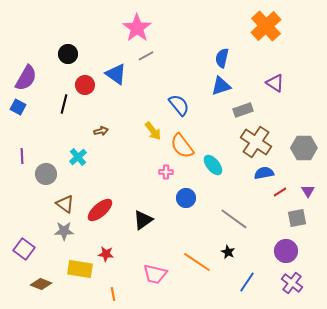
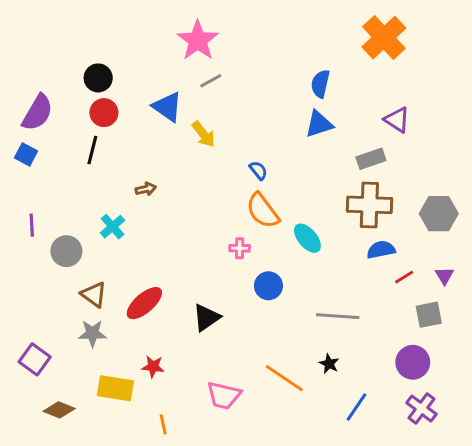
red circle: (85, 85) -> (104, 113), moved
blue semicircle: (179, 105) -> (258, 170), moved, size x0.6
gray rectangle: (243, 110) -> (371, 159), moved
yellow arrow: (153, 131) -> (204, 134), moved
brown cross: (256, 142) -> (369, 205), turned -32
gray line: (234, 219) -> (338, 316), turned -32

